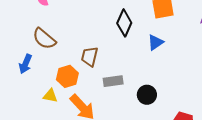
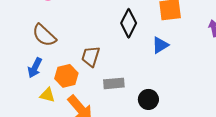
blue arrow: (25, 64) -> (35, 68), moved

